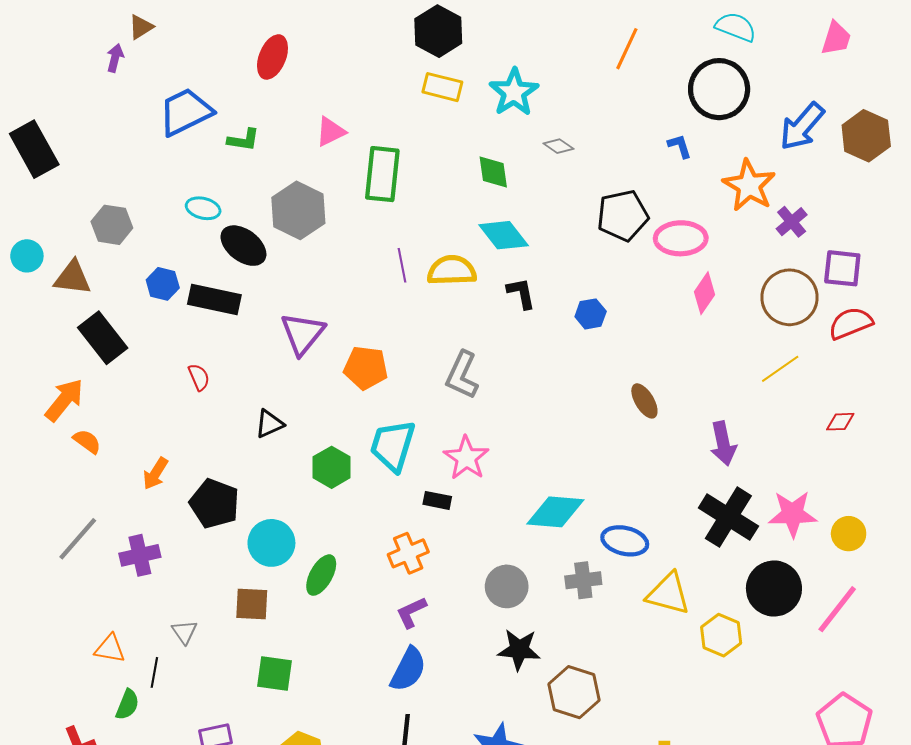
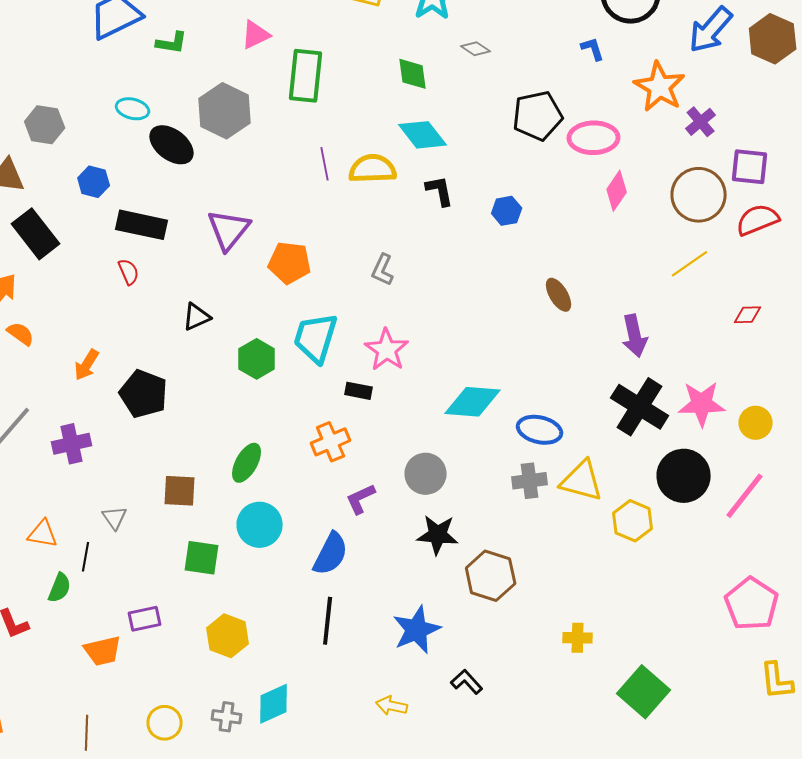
black rectangle: (214, 299) -> (142, 225), moved
gray L-shape: (462, 375) -> (383, 270), size x0.7
cyan circle: (271, 543) -> (260, 525), moved
gray cross: (583, 580) -> (530, 481), moved
purple L-shape: (411, 612) -> (361, 499), moved

